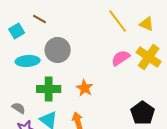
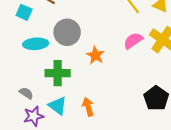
cyan square: (17, 31) -> (24, 12), turned -35
orange star: (85, 88) -> (95, 55), moved

